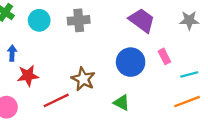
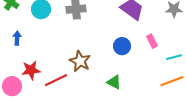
blue circle: (131, 62) -> (122, 46), size x0.7
red star: (28, 76) -> (31, 70), moved

